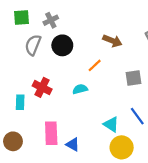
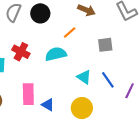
cyan semicircle: (80, 89) -> (56, 54), size x1.5
cyan triangle: (111, 124) -> (84, 77), moved
yellow circle: (122, 147) -> (82, 108), moved

